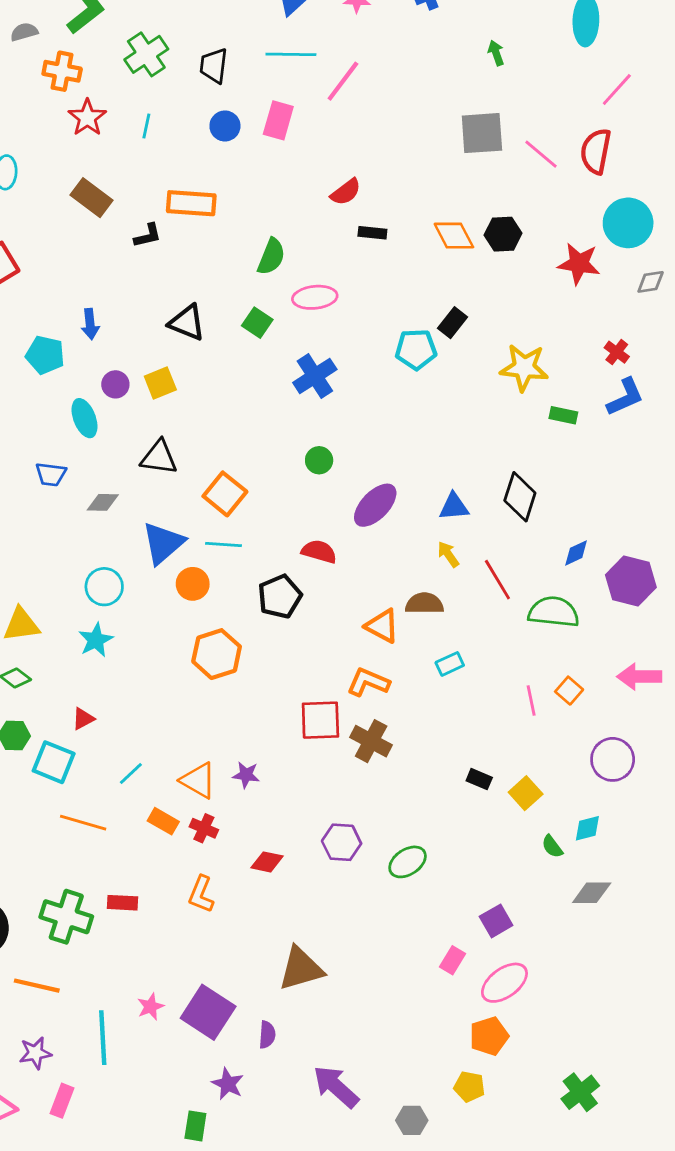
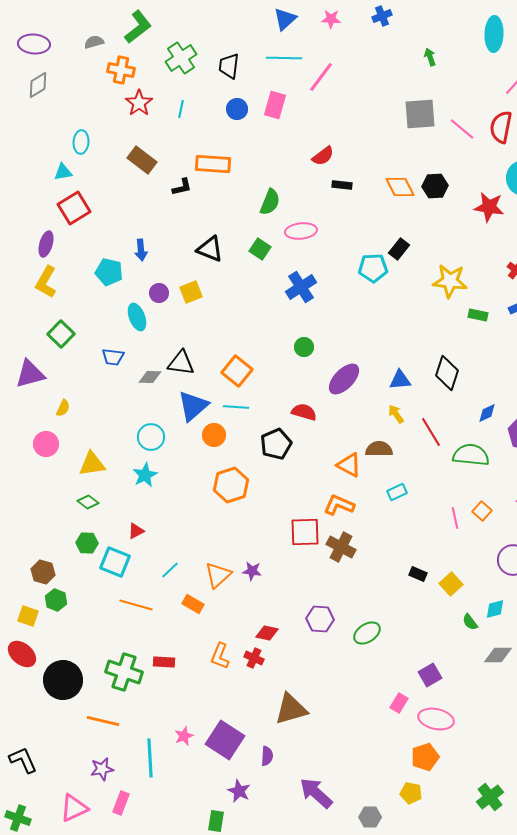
black triangle: (159, 457) -> (181, 363), moved
orange triangle: (198, 780) -> (218, 575), turned 48
red cross: (204, 828) -> (254, 658), moved
pink ellipse: (504, 983) -> (436, 719), turned 48

